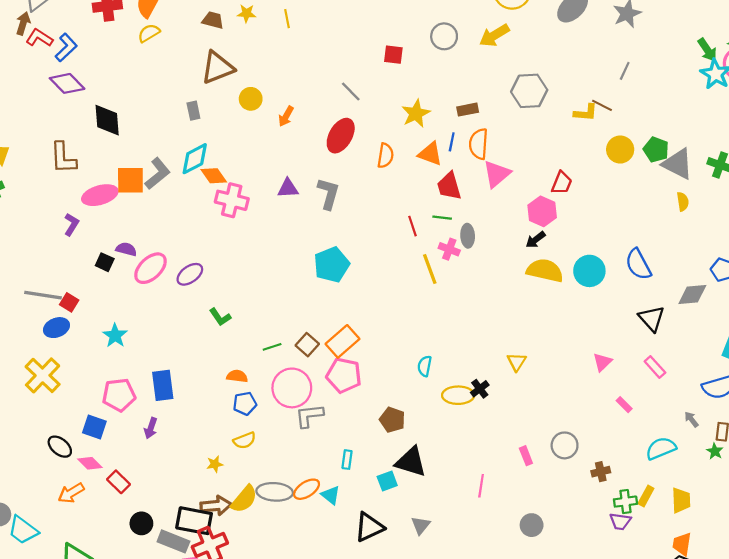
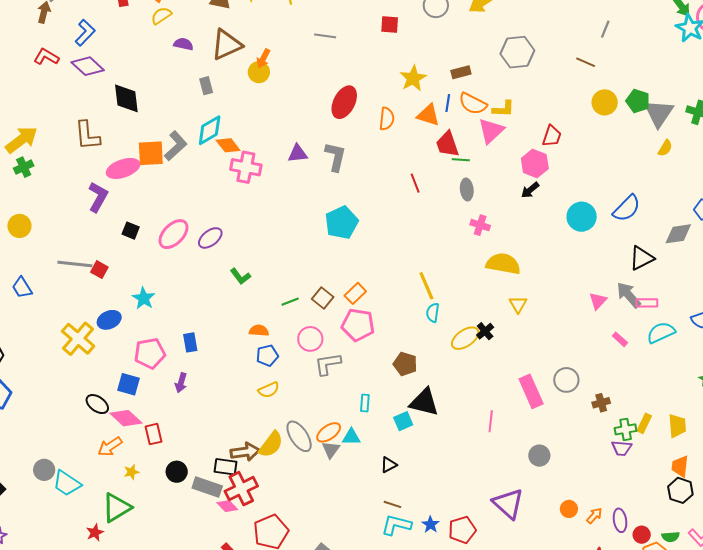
red L-shape: (39, 38) -> (46, 57), moved
gray line: (351, 92) -> (325, 36), moved, turned -35
yellow L-shape: (586, 113) -> (503, 109), moved
orange arrow: (286, 116) -> (263, 59), moved
orange semicircle: (479, 144) -> (473, 104), turned -64
gray triangle: (678, 164) -> (659, 113), turned 40
yellow semicircle: (683, 202) -> (665, 148), turned 42
green line: (442, 218) -> (461, 160), moved
purple L-shape: (71, 224) -> (98, 197), size x1.4
purple semicircle: (126, 249) -> (183, 44), moved
pink cross: (449, 249) -> (480, 225), moved
blue semicircle: (638, 264) -> (627, 208), turned -104
yellow line: (430, 269) -> (426, 286), moved
yellow semicircle: (545, 271) -> (503, 264), moved
black triangle: (652, 319) -> (642, 258), turned 48
blue ellipse: (56, 328) -> (109, 320), moved
orange rectangle: (343, 341) -> (355, 293), size x0.7
pink rectangle: (655, 367) -> (647, 303), turned -45
blue rectangle: (163, 385) -> (190, 342), size x0.7
pink circle: (292, 388) -> (310, 339), size x0.7
yellow ellipse: (458, 395) -> (465, 338), turned -32
gray arrow: (691, 419) -> (629, 295), moved, size x1.8
cyan semicircle: (661, 448) -> (661, 333), moved
pink rectangle: (526, 456) -> (531, 391), size x1.8
pink diamond: (90, 463) -> (126, 418), size x1.4
yellow star: (215, 464) -> (131, 472), moved
red rectangle: (119, 482) -> (153, 434), turned 35
gray ellipse: (275, 492) -> (299, 436), turned 56
cyan triangle: (331, 495) -> (351, 437), turned -36
black rectangle: (194, 521) -> (225, 467), size x0.7
gray triangle: (421, 525) -> (331, 450), moved
black triangle: (369, 527) -> (389, 465), size x0.6

